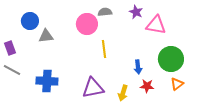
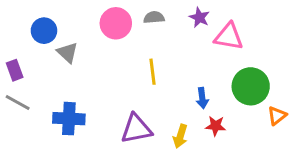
pink circle: (87, 24) -> (116, 23), moved
gray triangle: (46, 36) -> (67, 53), turned 49
orange triangle: (177, 84) -> (277, 116), moved

